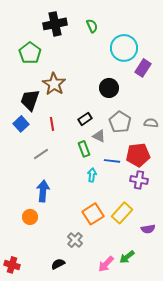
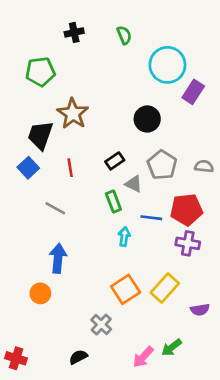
black cross: (55, 24) -> (74, 32), size x0.6
green pentagon: (30, 53) -> (40, 72), turned 30
gray line: (41, 154) -> (55, 208), turned 63

